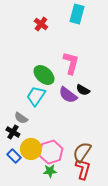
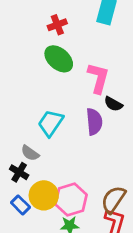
red cross: (41, 24) -> (57, 25), turned 32
green ellipse: (44, 75) -> (59, 59), moved
black semicircle: (83, 90) -> (113, 104), moved
purple semicircle: (68, 95) -> (94, 122), turned -132

